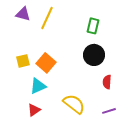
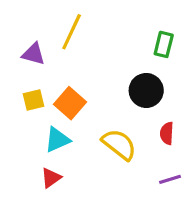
purple triangle: (23, 14) -> (33, 54), moved
green rectangle: (93, 26) -> (164, 44), moved
yellow semicircle: (74, 104) -> (119, 144), moved

